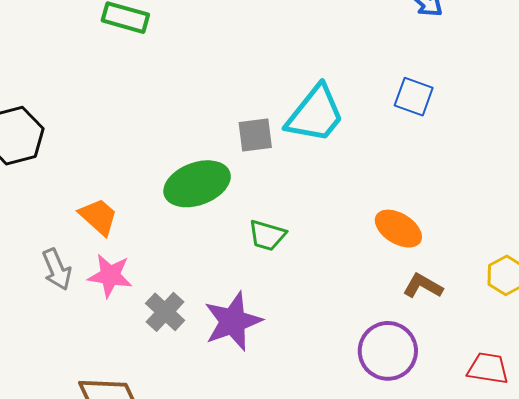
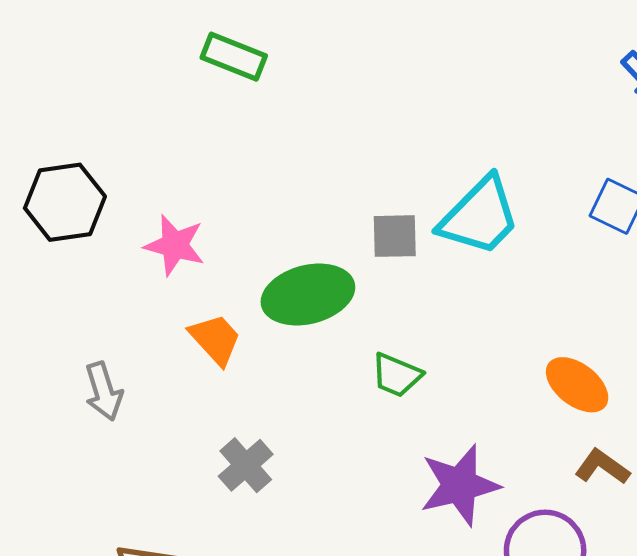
orange trapezoid: (98, 217) -> (215, 339), moved
pink star: (110, 276) -> (175, 245), moved
purple star: (233, 321) -> (460, 485), moved

